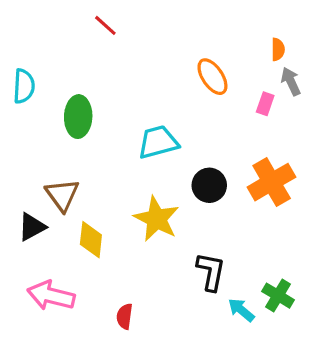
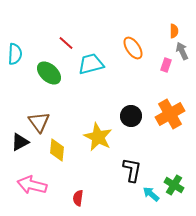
red line: (105, 25) -> (66, 43), moved
green ellipse: (78, 117) -> (49, 73), turned -50
cyan trapezoid: (158, 142) -> (91, 64), moved

